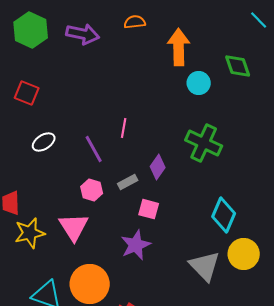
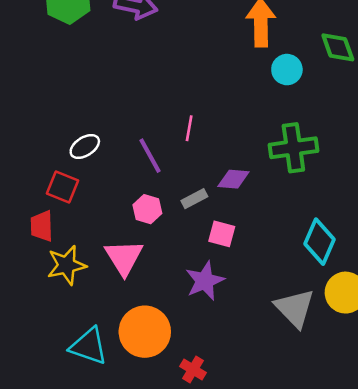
red square: (27, 93) -> (63, 187), moved
green cross: (204, 143) -> (293, 148), turned -33
purple diamond: (158, 167) -> (233, 179), turned 60

